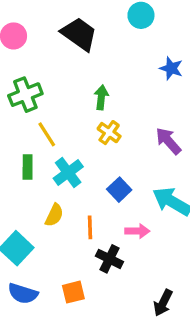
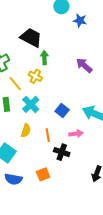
black trapezoid: (79, 34) -> (31, 38), moved
blue star: (171, 68) -> (80, 20), moved
yellow cross: (109, 133) -> (35, 76), moved
purple arrow: (168, 141) -> (84, 65), moved

